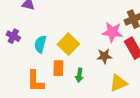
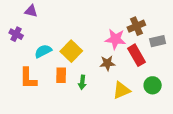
purple cross: (13, 36) -> (16, 34), moved
cyan semicircle: (40, 44) -> (43, 51), turned 48
orange L-shape: (35, 81) -> (28, 78), moved

